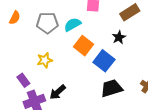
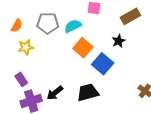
orange semicircle: (15, 18) -> (17, 26), moved
yellow star: (45, 60) -> (26, 47), moved
black trapezoid: (111, 88) -> (88, 92), moved

